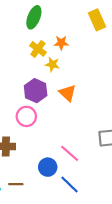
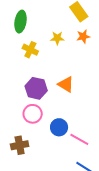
orange star: (61, 43) -> (83, 36), moved
yellow star: (52, 64) -> (57, 38), moved
blue circle: (48, 167) -> (59, 127), moved

